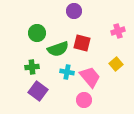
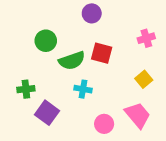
green cross: (32, 67) -> (26, 89), moved
pink trapezoid: (90, 77) -> (138, 115), moved

